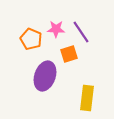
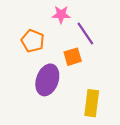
pink star: (56, 29) -> (61, 15), moved

